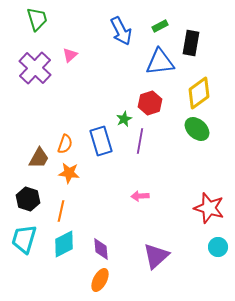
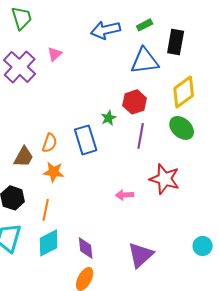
blue arrow: (121, 31) -> (106, 30), turned 104
purple line: (140, 141) -> (141, 136), moved
red star: (209, 208) -> (165, 179), moved

